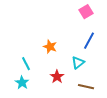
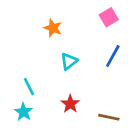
orange star: (50, 47) -> (53, 28), moved
cyan triangle: (78, 63) -> (69, 61), moved

